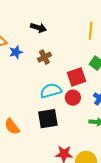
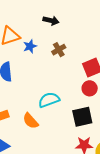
cyan semicircle: (51, 91) -> (49, 100), moved
black square: (48, 119) -> (82, 117), moved

